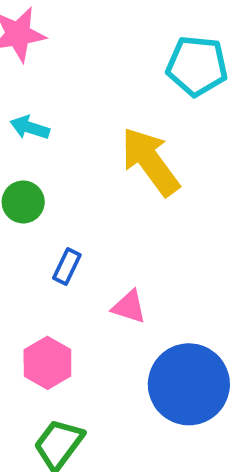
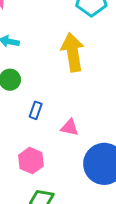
yellow arrow: (150, 162) -> (73, 52), turned 33

